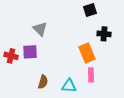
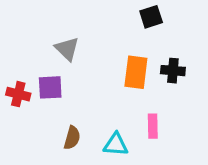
black cross: (104, 34) -> (173, 71), moved
orange rectangle: (87, 53) -> (136, 72), moved, turned 30

